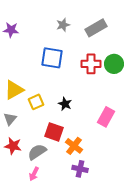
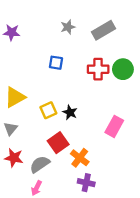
blue square: (52, 58) -> (56, 63), size x0.6
yellow square: (36, 102) -> (48, 110), moved
red square: (54, 132) -> (58, 143), turned 36

